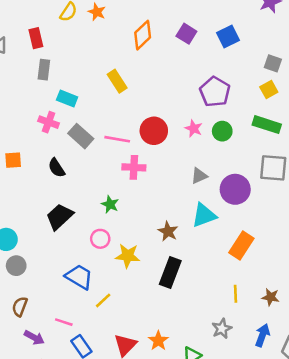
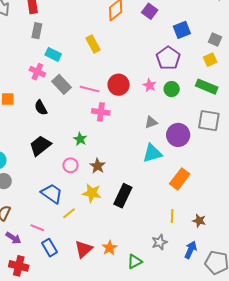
blue square: (228, 36) -> (182, 30), moved
brown star: (168, 231) -> (98, 166), moved
yellow star: (128, 256) -> (92, 193), moved

